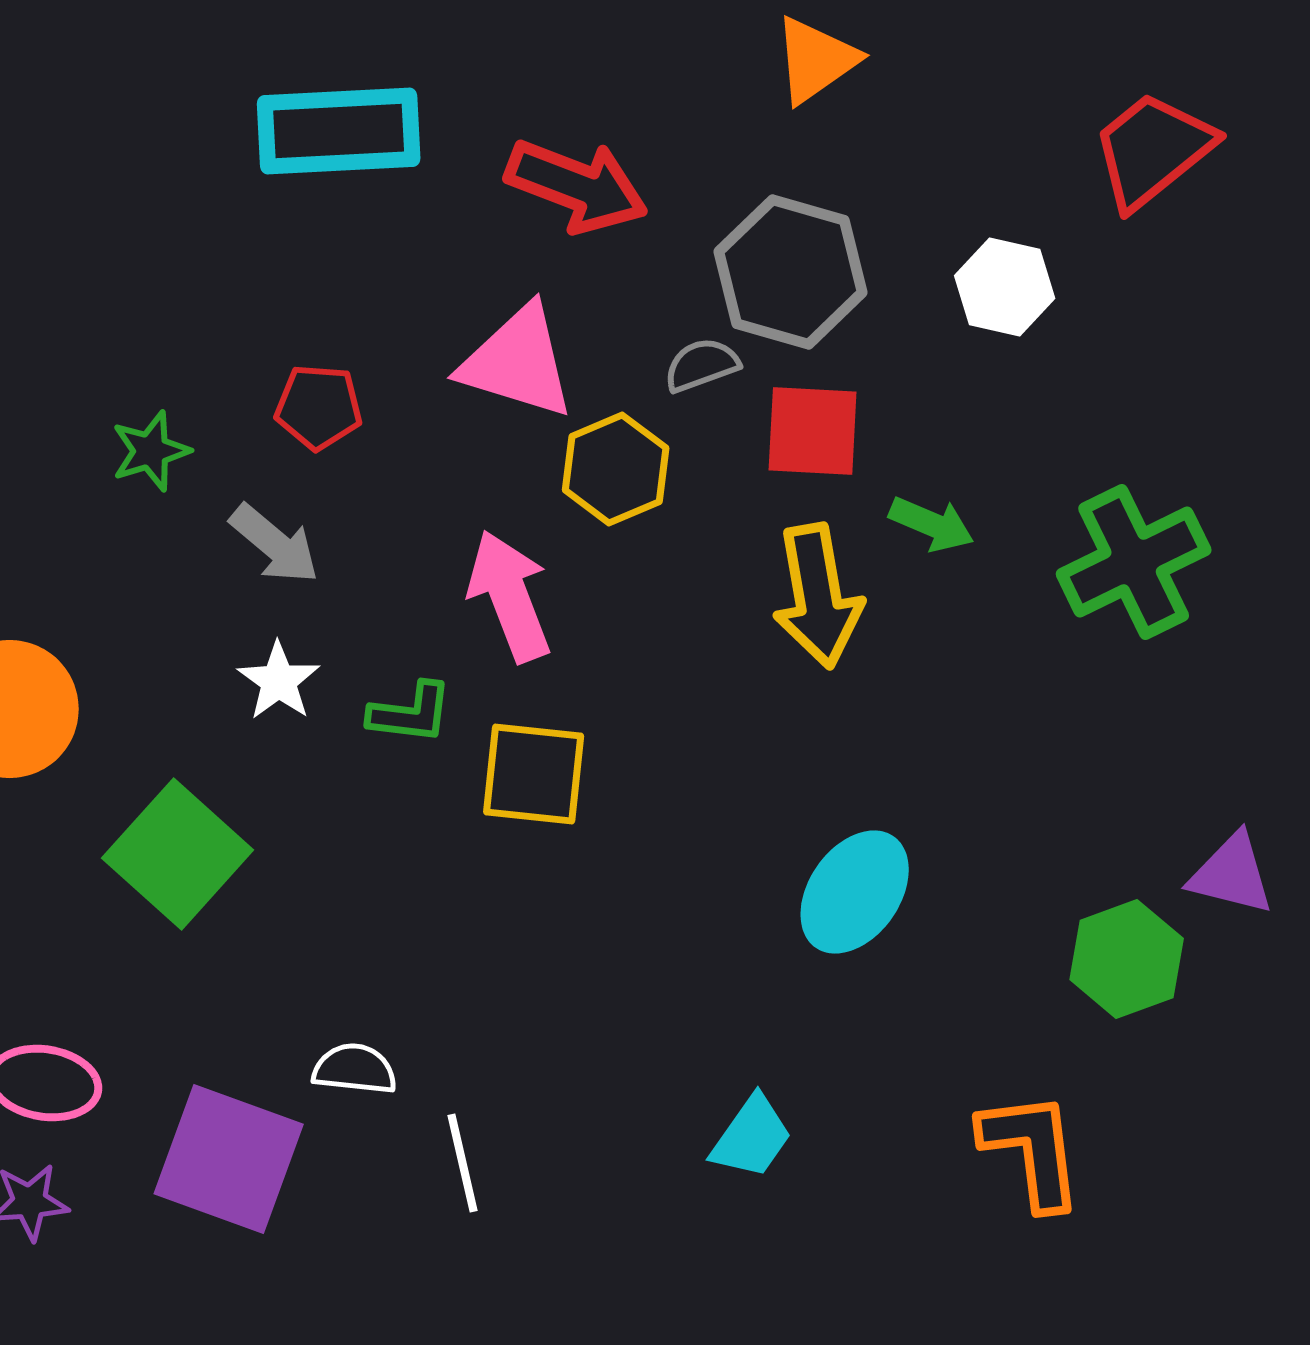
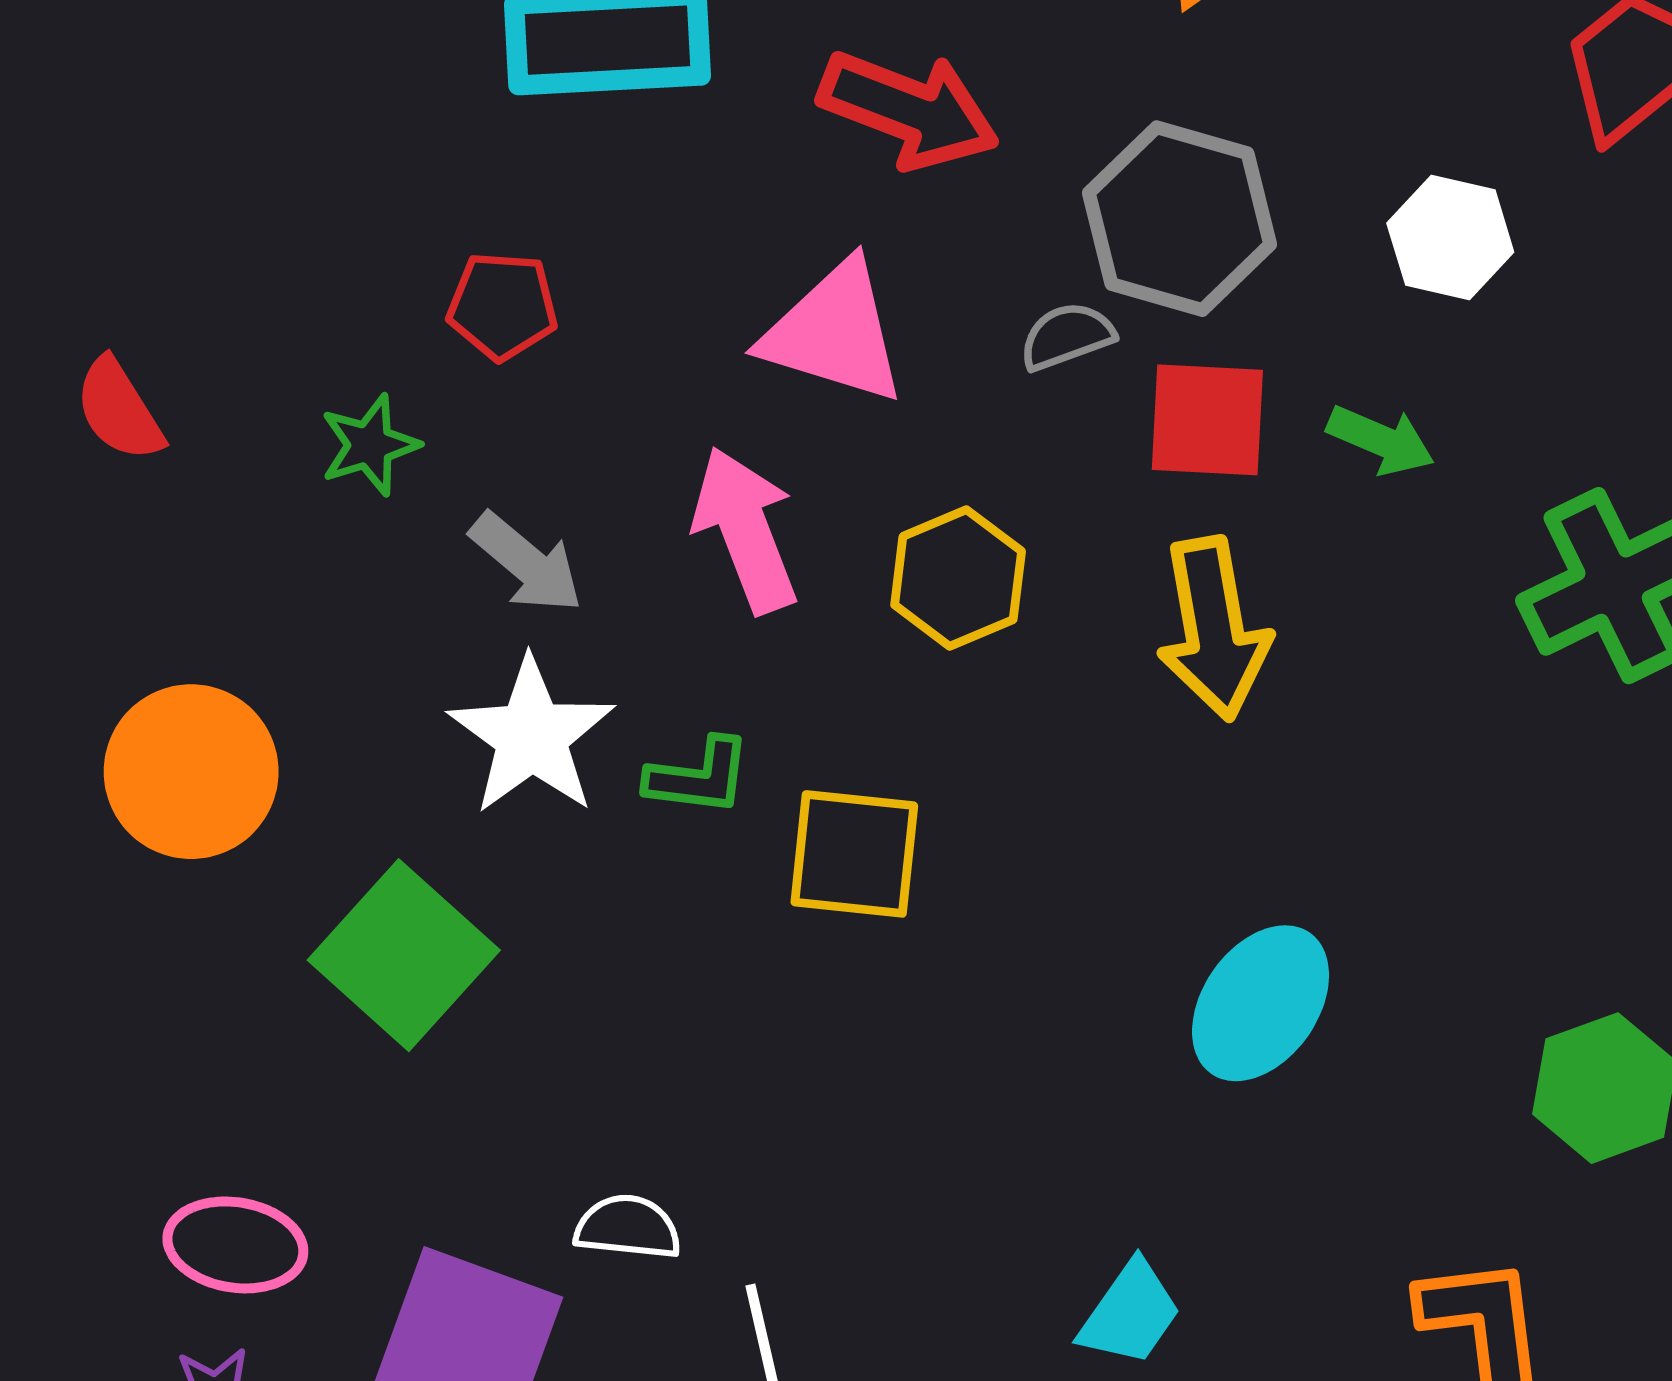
red pentagon: (319, 407) -> (502, 306), moved
yellow hexagon: (616, 469) -> (958, 578), moved
green arrow: (932, 524) -> (1381, 440), moved
pink arrow: (510, 596) -> (745, 530), moved
white star: (279, 681) -> (532, 736), size x1.6

